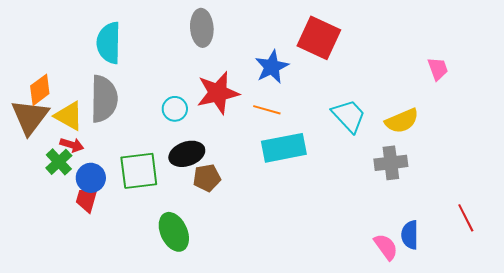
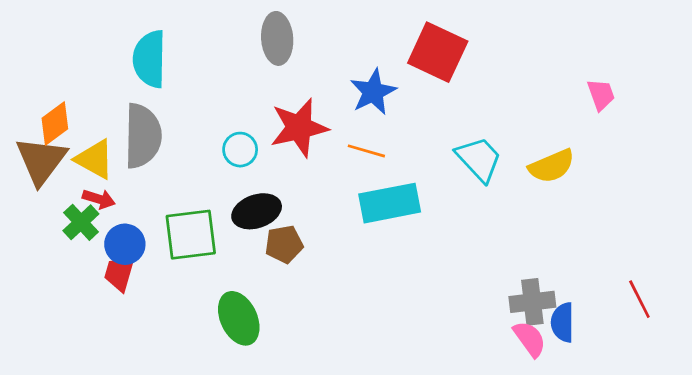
gray cross: (391, 163) -> (532, 302), moved

